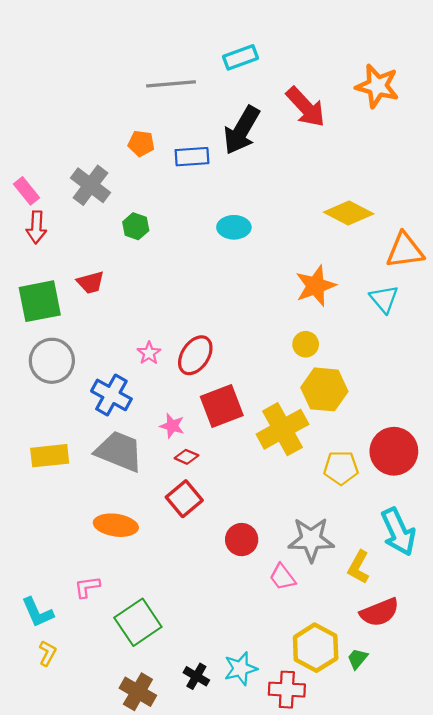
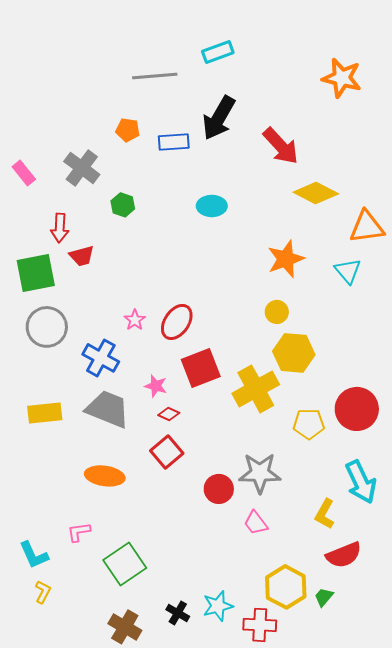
red arrow: (306, 107) -> (281, 146), moved
red arrow: (36, 227) -> (60, 228), moved
gray star: (311, 540) -> (260, 473), moved

